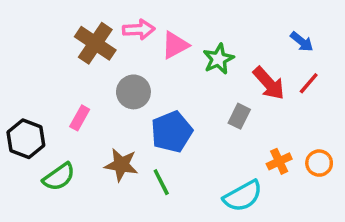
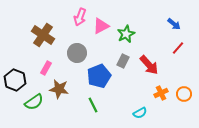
pink arrow: (139, 29) -> (80, 17), turned 114
brown cross: (95, 43) -> (43, 35), moved
red arrow: (269, 83) -> (149, 65), moved
gray rectangle: (239, 116) -> (123, 61), moved
brown star: (121, 165) -> (59, 89), moved
cyan semicircle: (243, 196) -> (140, 113), size x0.6

